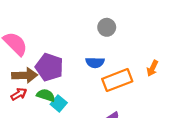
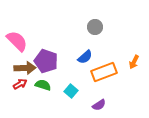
blue semicircle: (95, 62) -> (85, 57), turned -42
cyan square: (59, 103) -> (71, 91), moved

